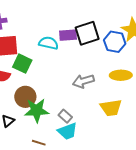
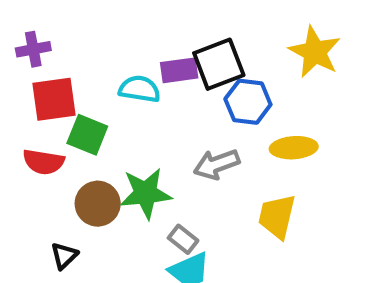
blue hexagon: (115, 42) -> (248, 102), moved
yellow trapezoid: (111, 108) -> (277, 216), turned 115
green star: (37, 110) -> (146, 193), moved

